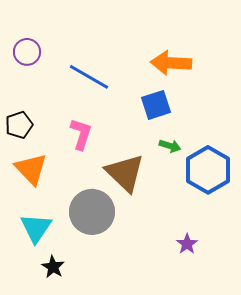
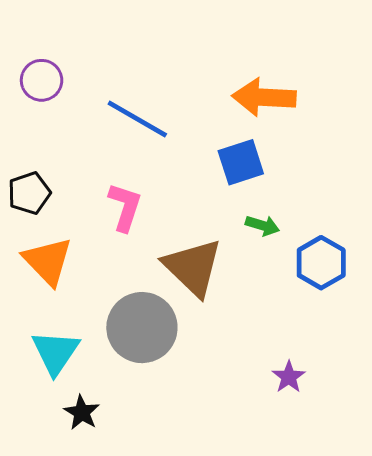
blue hexagon: (208, 170) -> (321, 263), size x0.7

